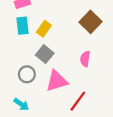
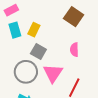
gray circle: (27, 74) -> (26, 72), size x1.5
pink triangle: (57, 81) -> (53, 73), turned -30

